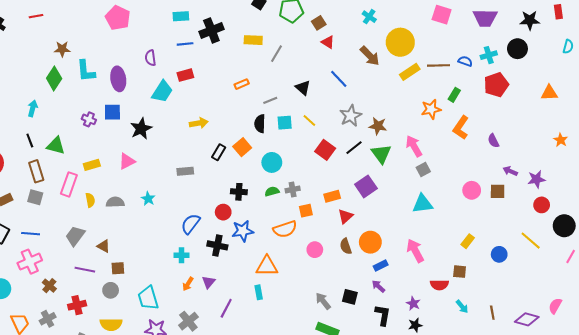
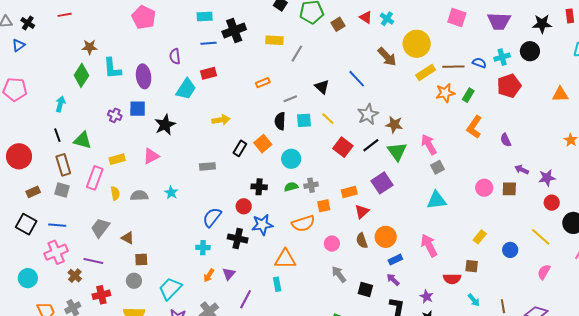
red triangle: (328, 42) -> (366, 17), moved
orange star: (431, 109) -> (445, 93), moved
purple line: (85, 270) -> (93, 261), moved
cyan trapezoid: (148, 298) -> (170, 289), turned 60
gray arrow: (323, 301) -> (339, 274), moved
pink semicircle: (555, 306) -> (544, 272), moved

